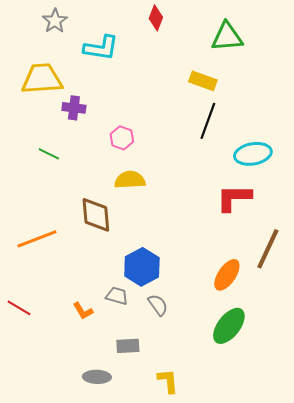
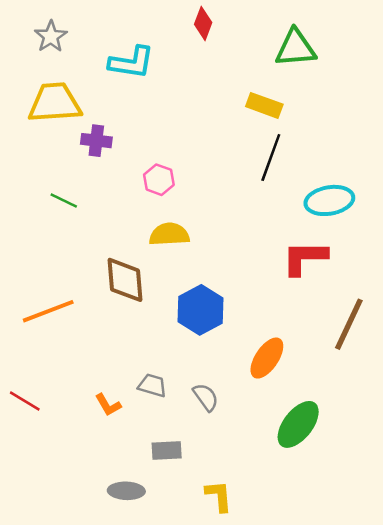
gray star: (55, 21) -> (51, 36), moved
blue hexagon: (142, 267) -> (200, 310), moved
orange ellipse: (227, 275) -> (267, 358), moved

